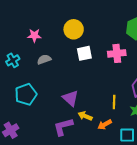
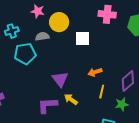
yellow circle: (74, 29) -> (59, 22), moved
pink cross: (117, 53) -> (107, 14), moved
cyan pentagon: (26, 94) -> (25, 54), moved
orange arrow: (105, 125) -> (95, 72), moved

